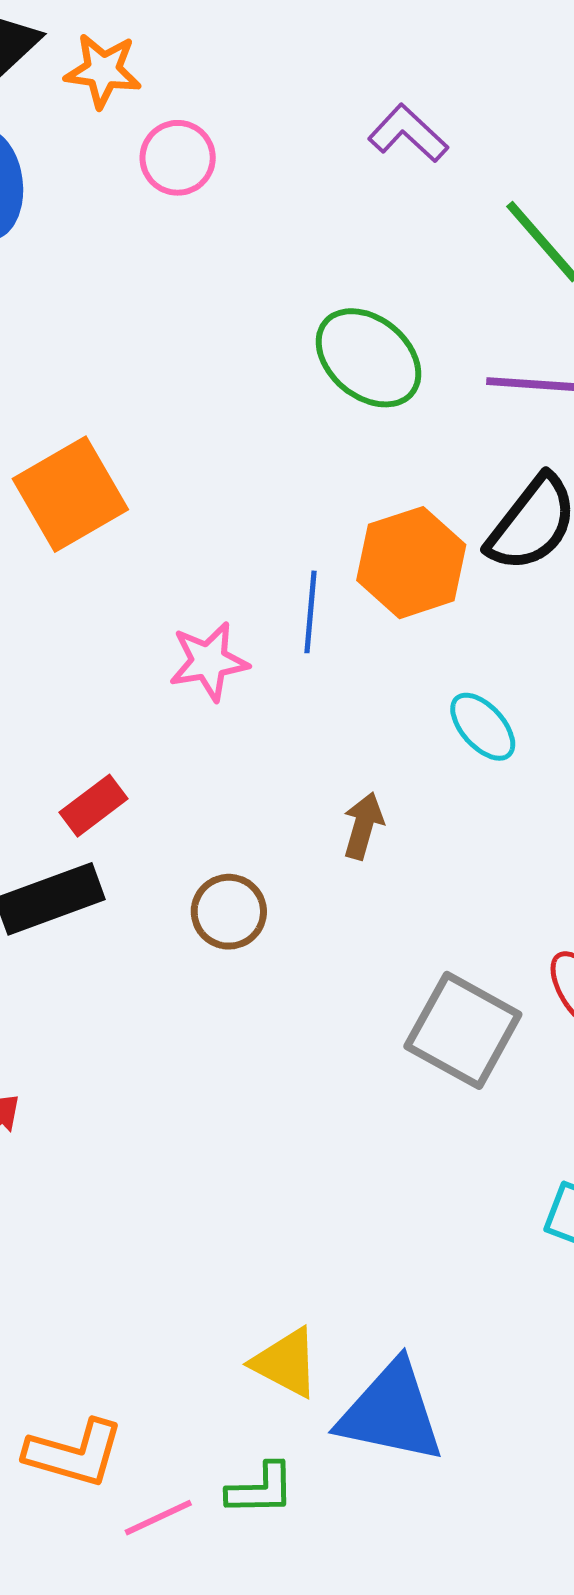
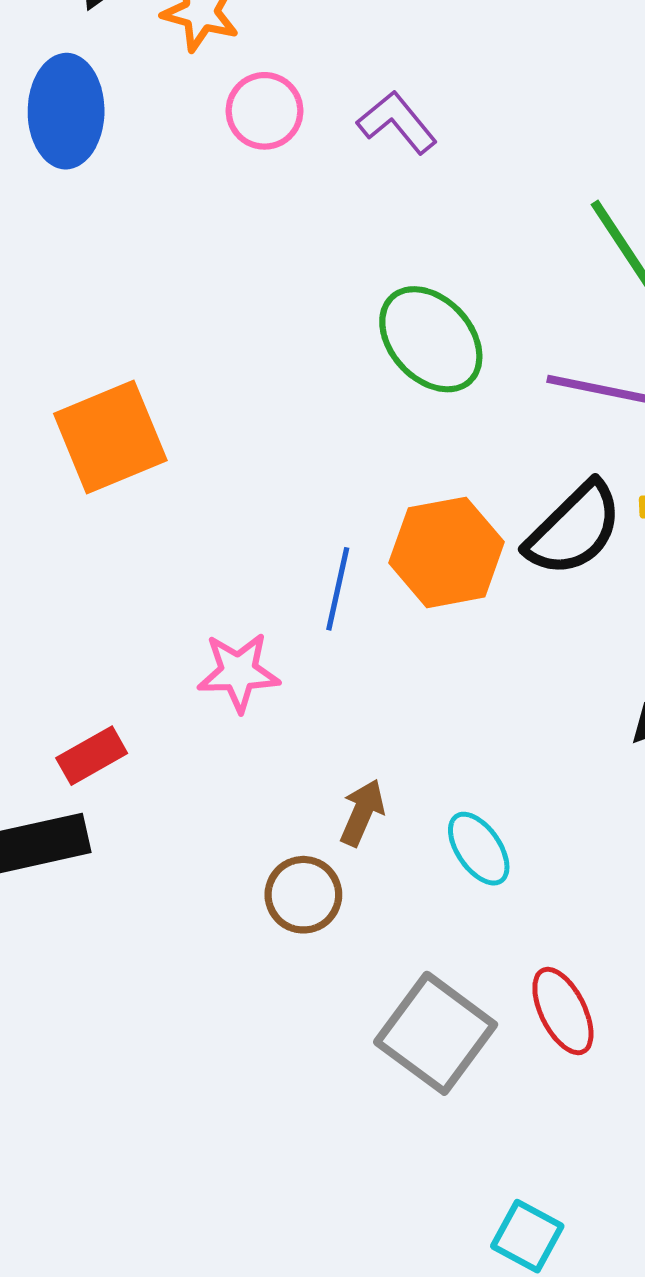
purple L-shape: (408, 133) -> (397, 122), moved
pink star: (209, 661) -> (238, 672), moved
cyan ellipse: (483, 727) -> (479, 849), moved
brown circle: (229, 912) -> (303, 895), moved

